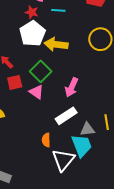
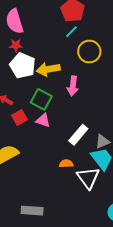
cyan line: (58, 10) -> (71, 32), moved, turned -32
pink arrow: (72, 87) -> (73, 86), moved
orange semicircle: (46, 140) -> (66, 164), turned 104

